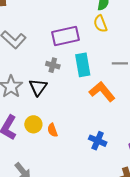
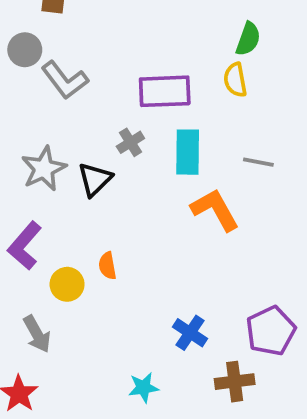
gray cross: (53, 65) -> (130, 142), turned 32
yellow circle: (33, 124) -> (67, 284), moved
blue cross: (98, 141) -> (190, 333), moved

